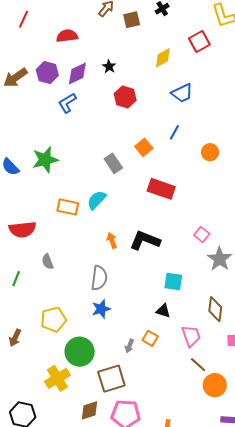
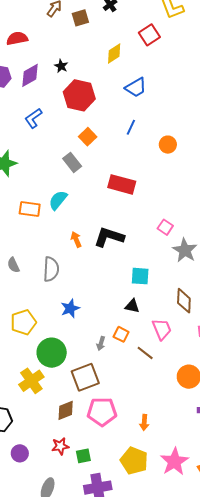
red hexagon: (125, 97) -> (79, 95), size x1.4
blue L-shape: (67, 103) -> (33, 118), moved
orange square: (144, 147) -> (88, 137), moved
gray semicircle: (99, 278) -> (51, 269), moved
brown line: (198, 365) -> (145, 353), moved

